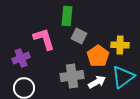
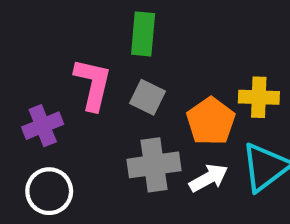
gray square: (79, 36) -> (147, 97), moved
pink L-shape: (44, 39) -> (93, 84), turned 30

